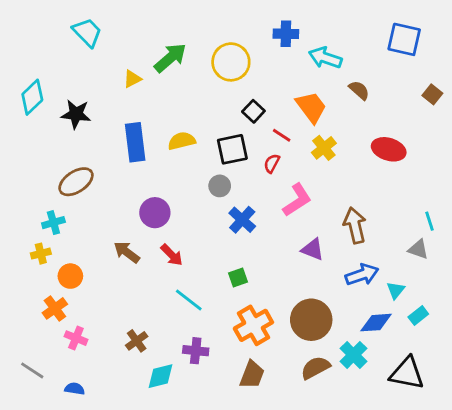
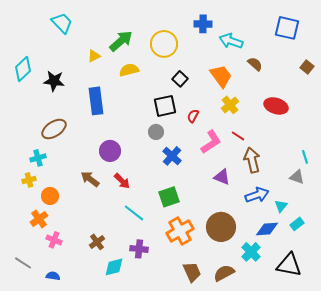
red line: (282, 135) -> (238, 136), moved
yellow semicircle: (182, 141) -> (129, 70), moved
green square: (238, 277) -> (169, 197), size x1.5
brown semicircle: (315, 368) -> (224, 273), moved
brown trapezoid: (252, 375) -> (192, 272), moved, turned -45

